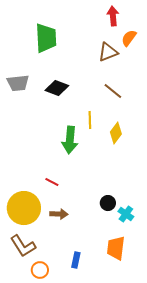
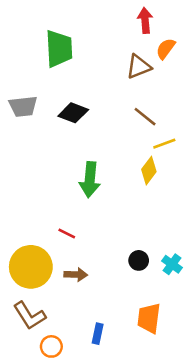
yellow line: (90, 120) -> (164, 144), moved, turned 72
cyan cross: (126, 214) -> (172, 264), moved

